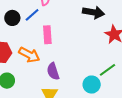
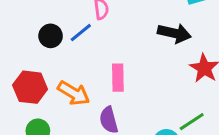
pink rectangle: (47, 35) -> (118, 78), moved

